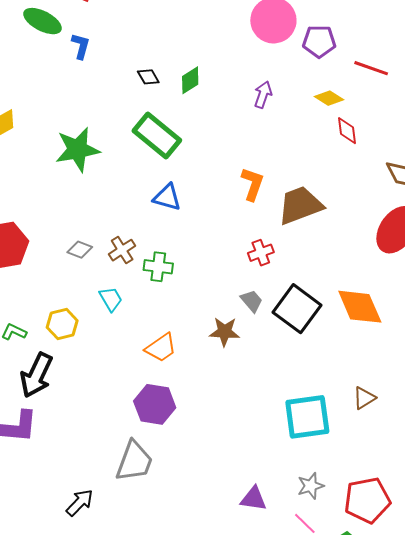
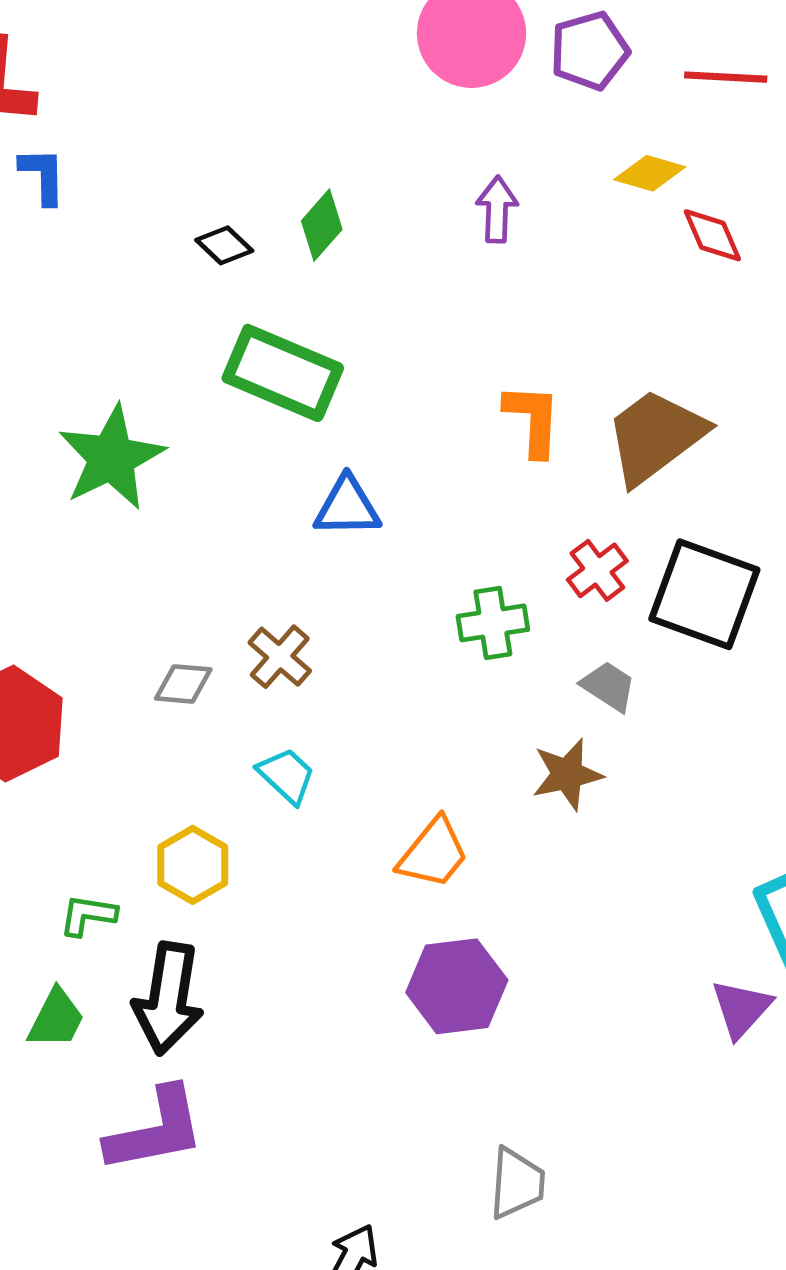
blue L-shape: (81, 46) -> (43, 176), moved
green cross: (158, 267) -> (493, 623), moved
black square: (297, 309) -> (704, 594), moved
gray trapezoid: (134, 461) -> (517, 1183), moved, size x0.7
purple triangle: (254, 499) -> (741, 1009), moved, turned -40

